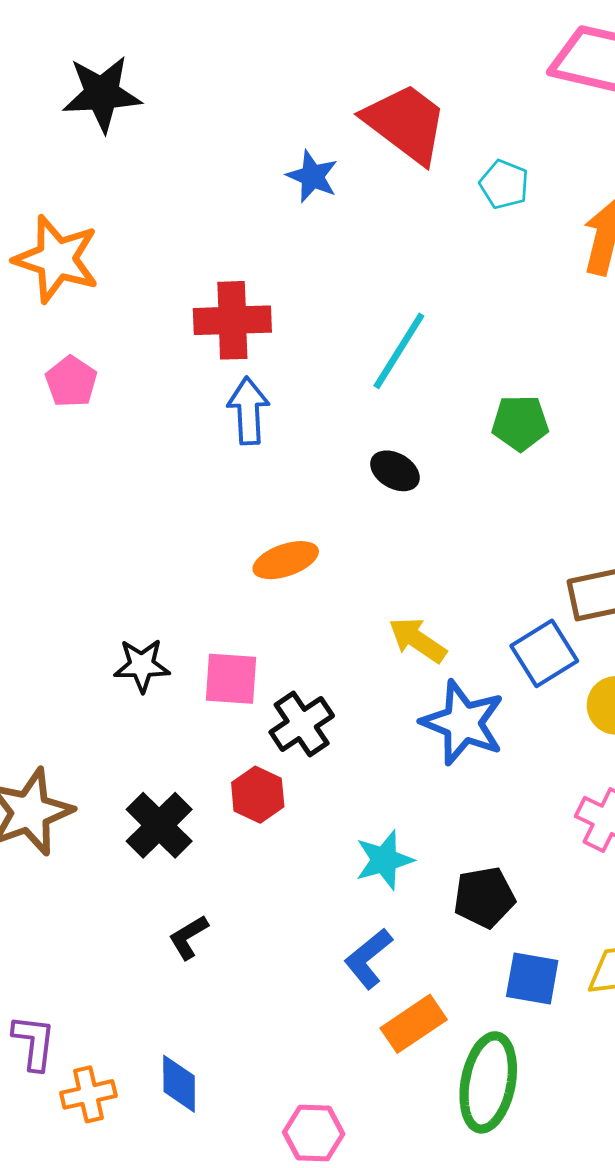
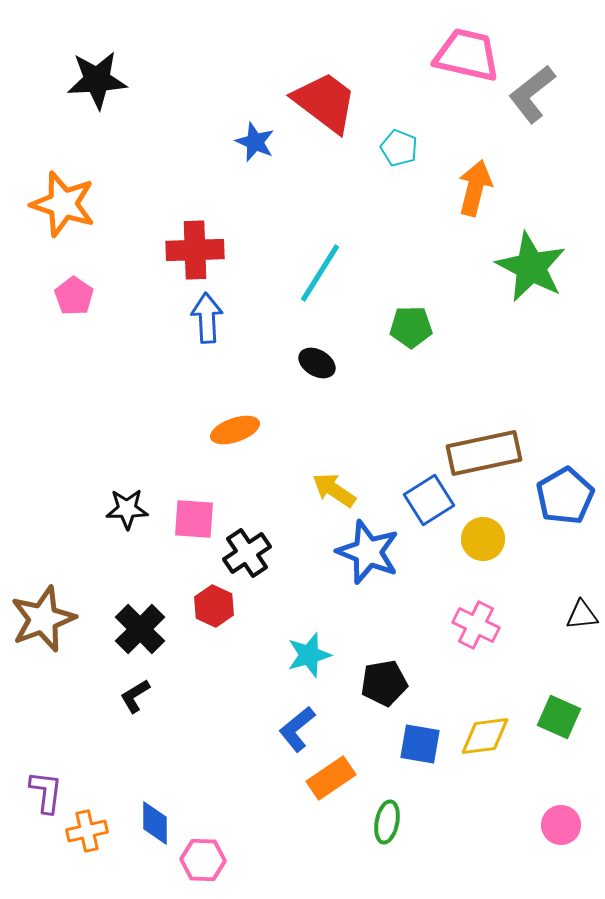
black L-shape: (188, 937) -> (135, 696), moved
green ellipse: (488, 1082) -> (387, 822), size x0.6
pink hexagon: (314, 1133) -> (203, 860), moved

